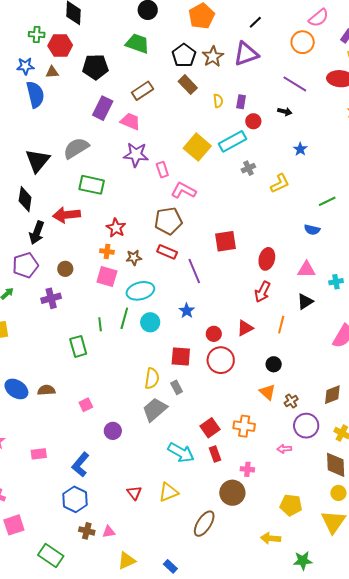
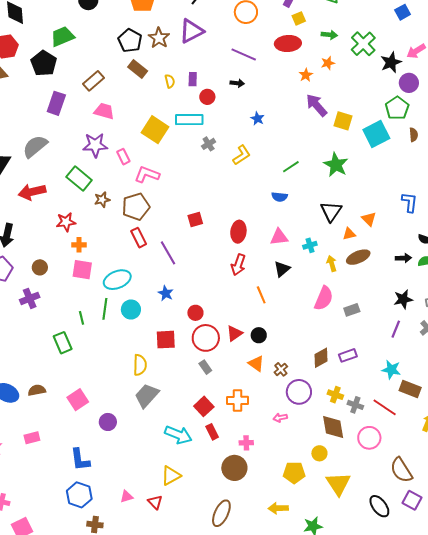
green trapezoid: (137, 44) -> (62, 37), moved, turned -35
black pentagon: (95, 67) -> (44, 63), turned -30
pink trapezoid: (130, 121) -> (104, 111), moved
cyan rectangle: (233, 141) -> (189, 120), turned 36
green rectangle: (92, 185) -> (79, 179), moved, turned 35
red arrow: (66, 215) -> (32, 192), moved
red star: (116, 228) -> (66, 222), moved, turned -30
red square: (225, 241) -> (195, 219), size x0.7
red rectangle: (167, 252) -> (139, 238), turned 48
brown star: (134, 258) -> (102, 200), moved
orange line: (281, 325) -> (261, 295), turned -30
red triangle: (245, 328) -> (234, 333), moved
gray rectangle: (177, 387) -> (205, 367), moved
pink square: (86, 405) -> (78, 400), size x1.5
pink rectangle: (39, 454) -> (32, 438), moved
blue L-shape: (80, 465) -> (80, 460), turned -40
red triangle: (134, 493) -> (155, 502), moved
yellow circle: (338, 493) -> (319, 453), moved
brown ellipse: (204, 524) -> (221, 513), moved
pink triangle: (109, 532) -> (127, 497), moved

